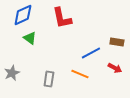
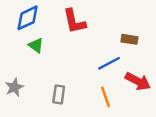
brown rectangle: (117, 42) -> (129, 39), moved
red arrow: (115, 68) -> (138, 81), size x1.5
orange line: (80, 74) -> (105, 97), moved, turned 48

